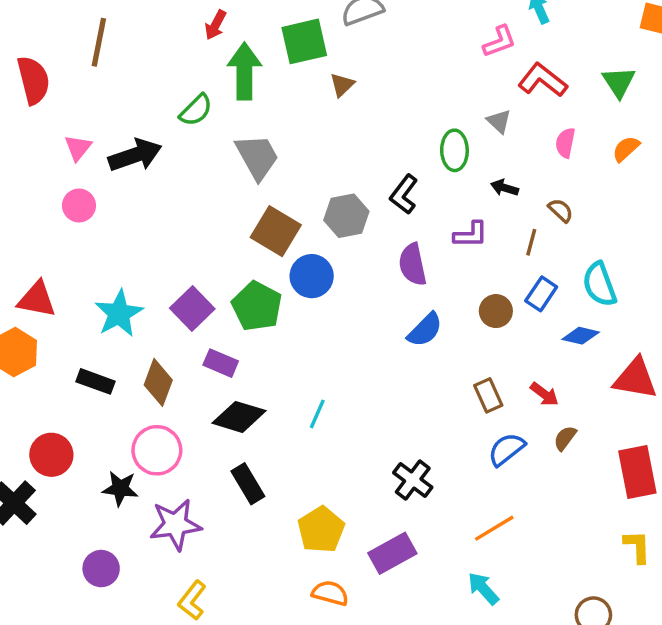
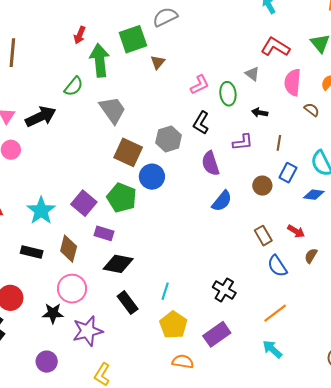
pink L-shape: (499, 41) -> (200, 85), moved
pink semicircle: (565, 143) -> (293, 82), size x1.5
brown semicircle: (561, 210) -> (312, 110), moved
cyan line: (317, 414) -> (165, 291), moved
blue semicircle: (507, 449) -> (277, 266), turned -80

